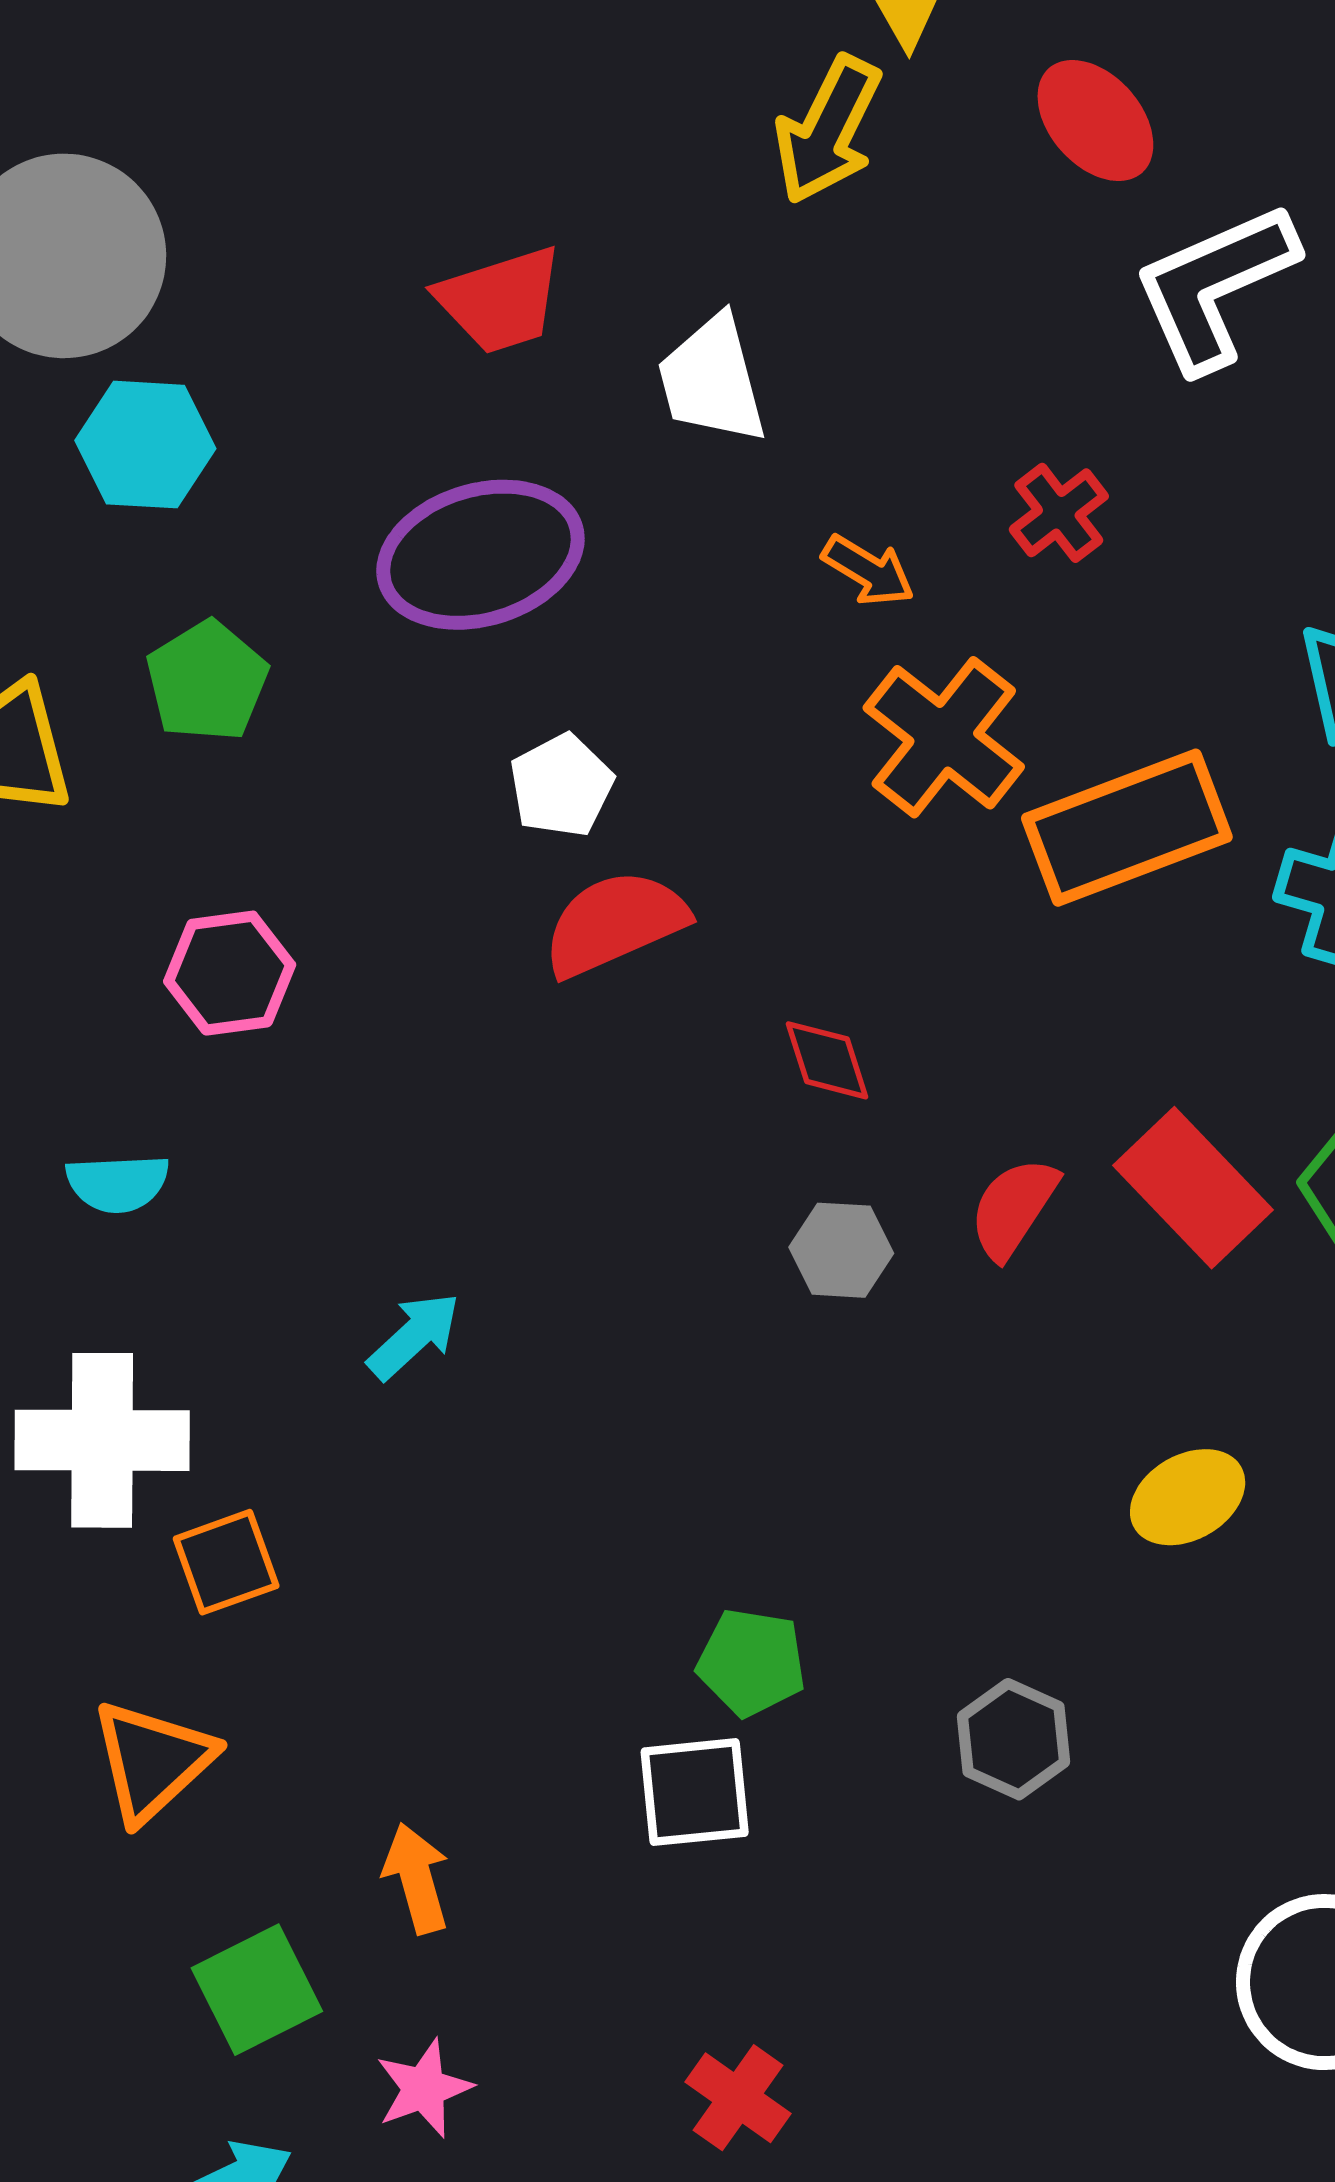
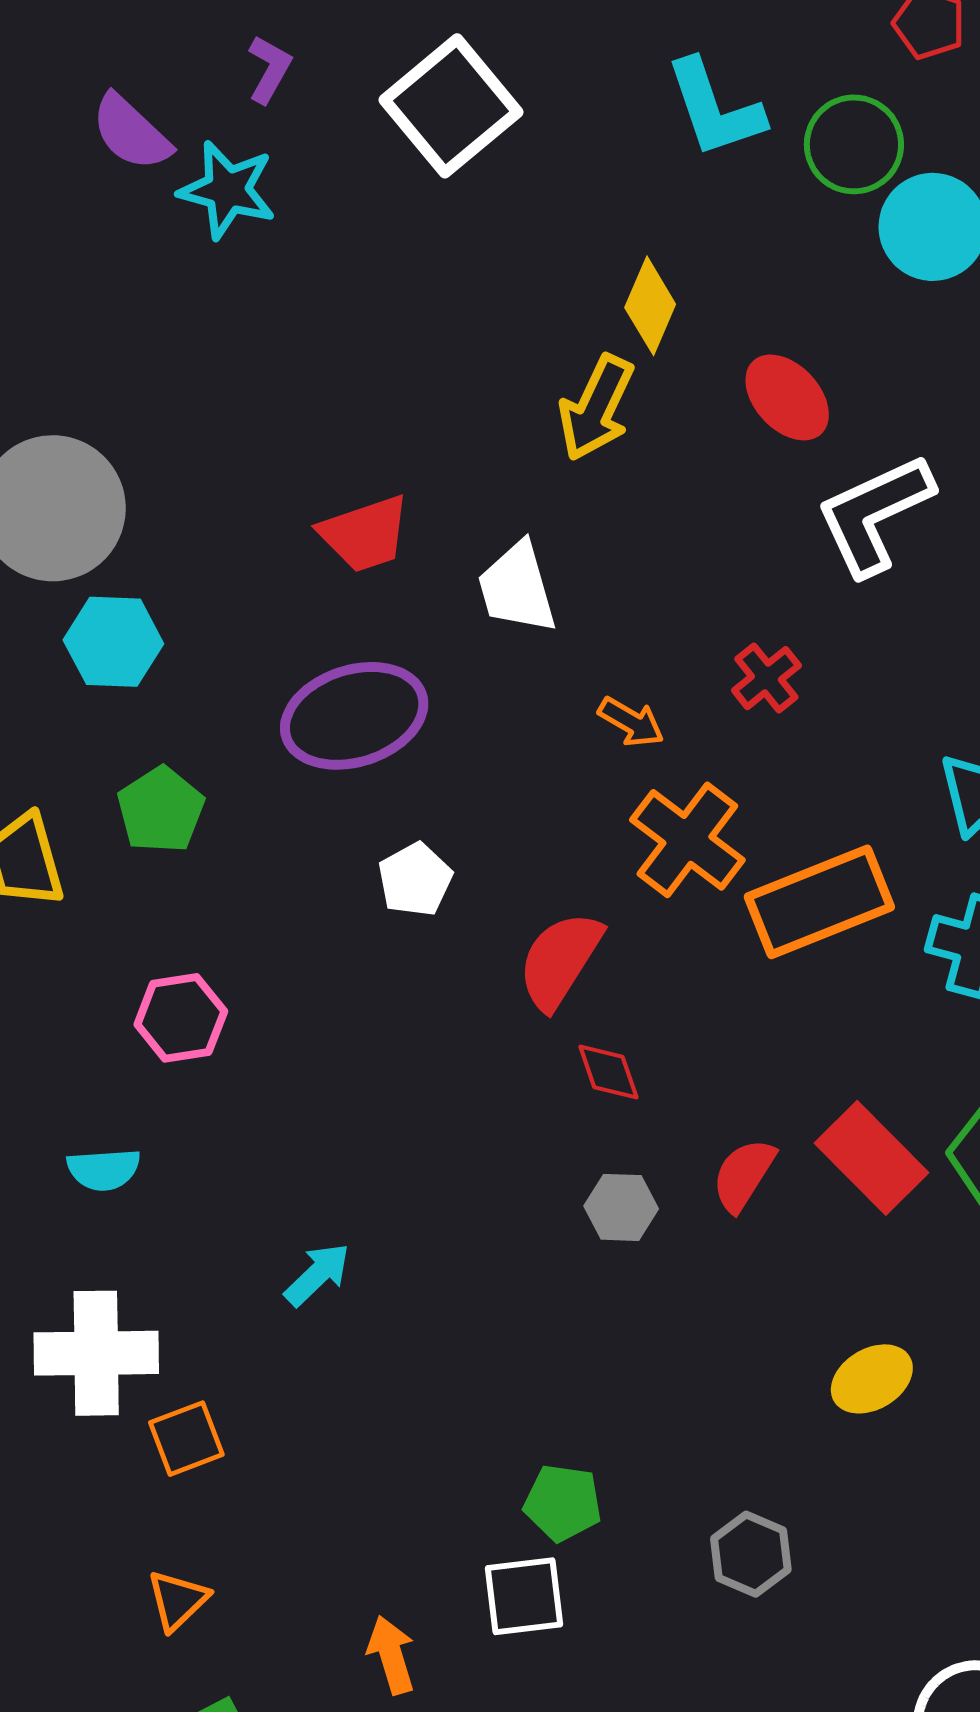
red semicircle: (615, 923) -> (560, 960), moved, turned -33
orange triangle: (152, 1761) -> (178, 1600), moved, size x0.7
orange arrow: (416, 1878) -> (391, 1655), moved

